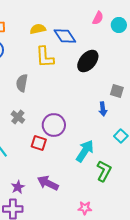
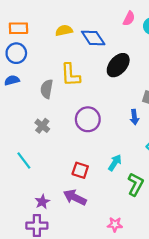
yellow L-shape: (45, 57) -> (70, 75), moved
purple circle: (54, 125) -> (88, 119), moved
red square: (39, 143) -> (80, 170), moved
cyan arrow: (85, 151) -> (115, 163), size x0.7

